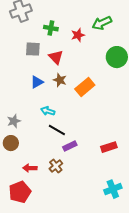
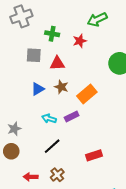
green arrow: (102, 23) -> (97, 19), moved
red triangle: (56, 57) -> (57, 63), turned -49
black line: (57, 130) -> (52, 146), moved, turned -72
purple rectangle: (70, 146) -> (72, 117), moved
red rectangle: (109, 147) -> (94, 155), moved

